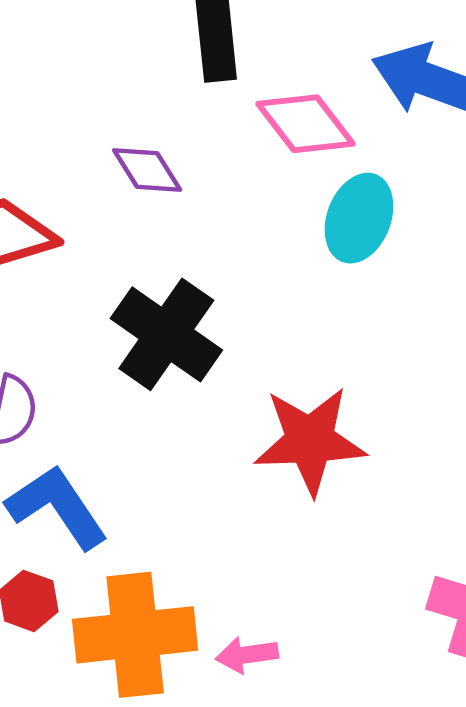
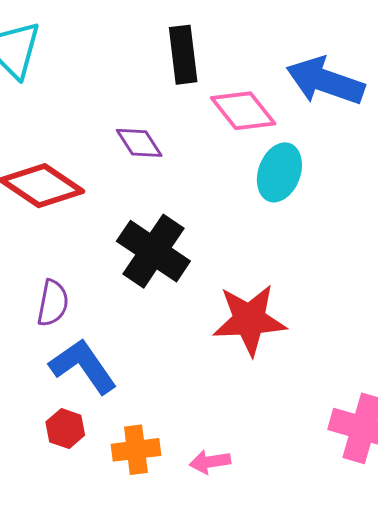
orange cross: (135, 635) -> (136, 450), size x0.6

